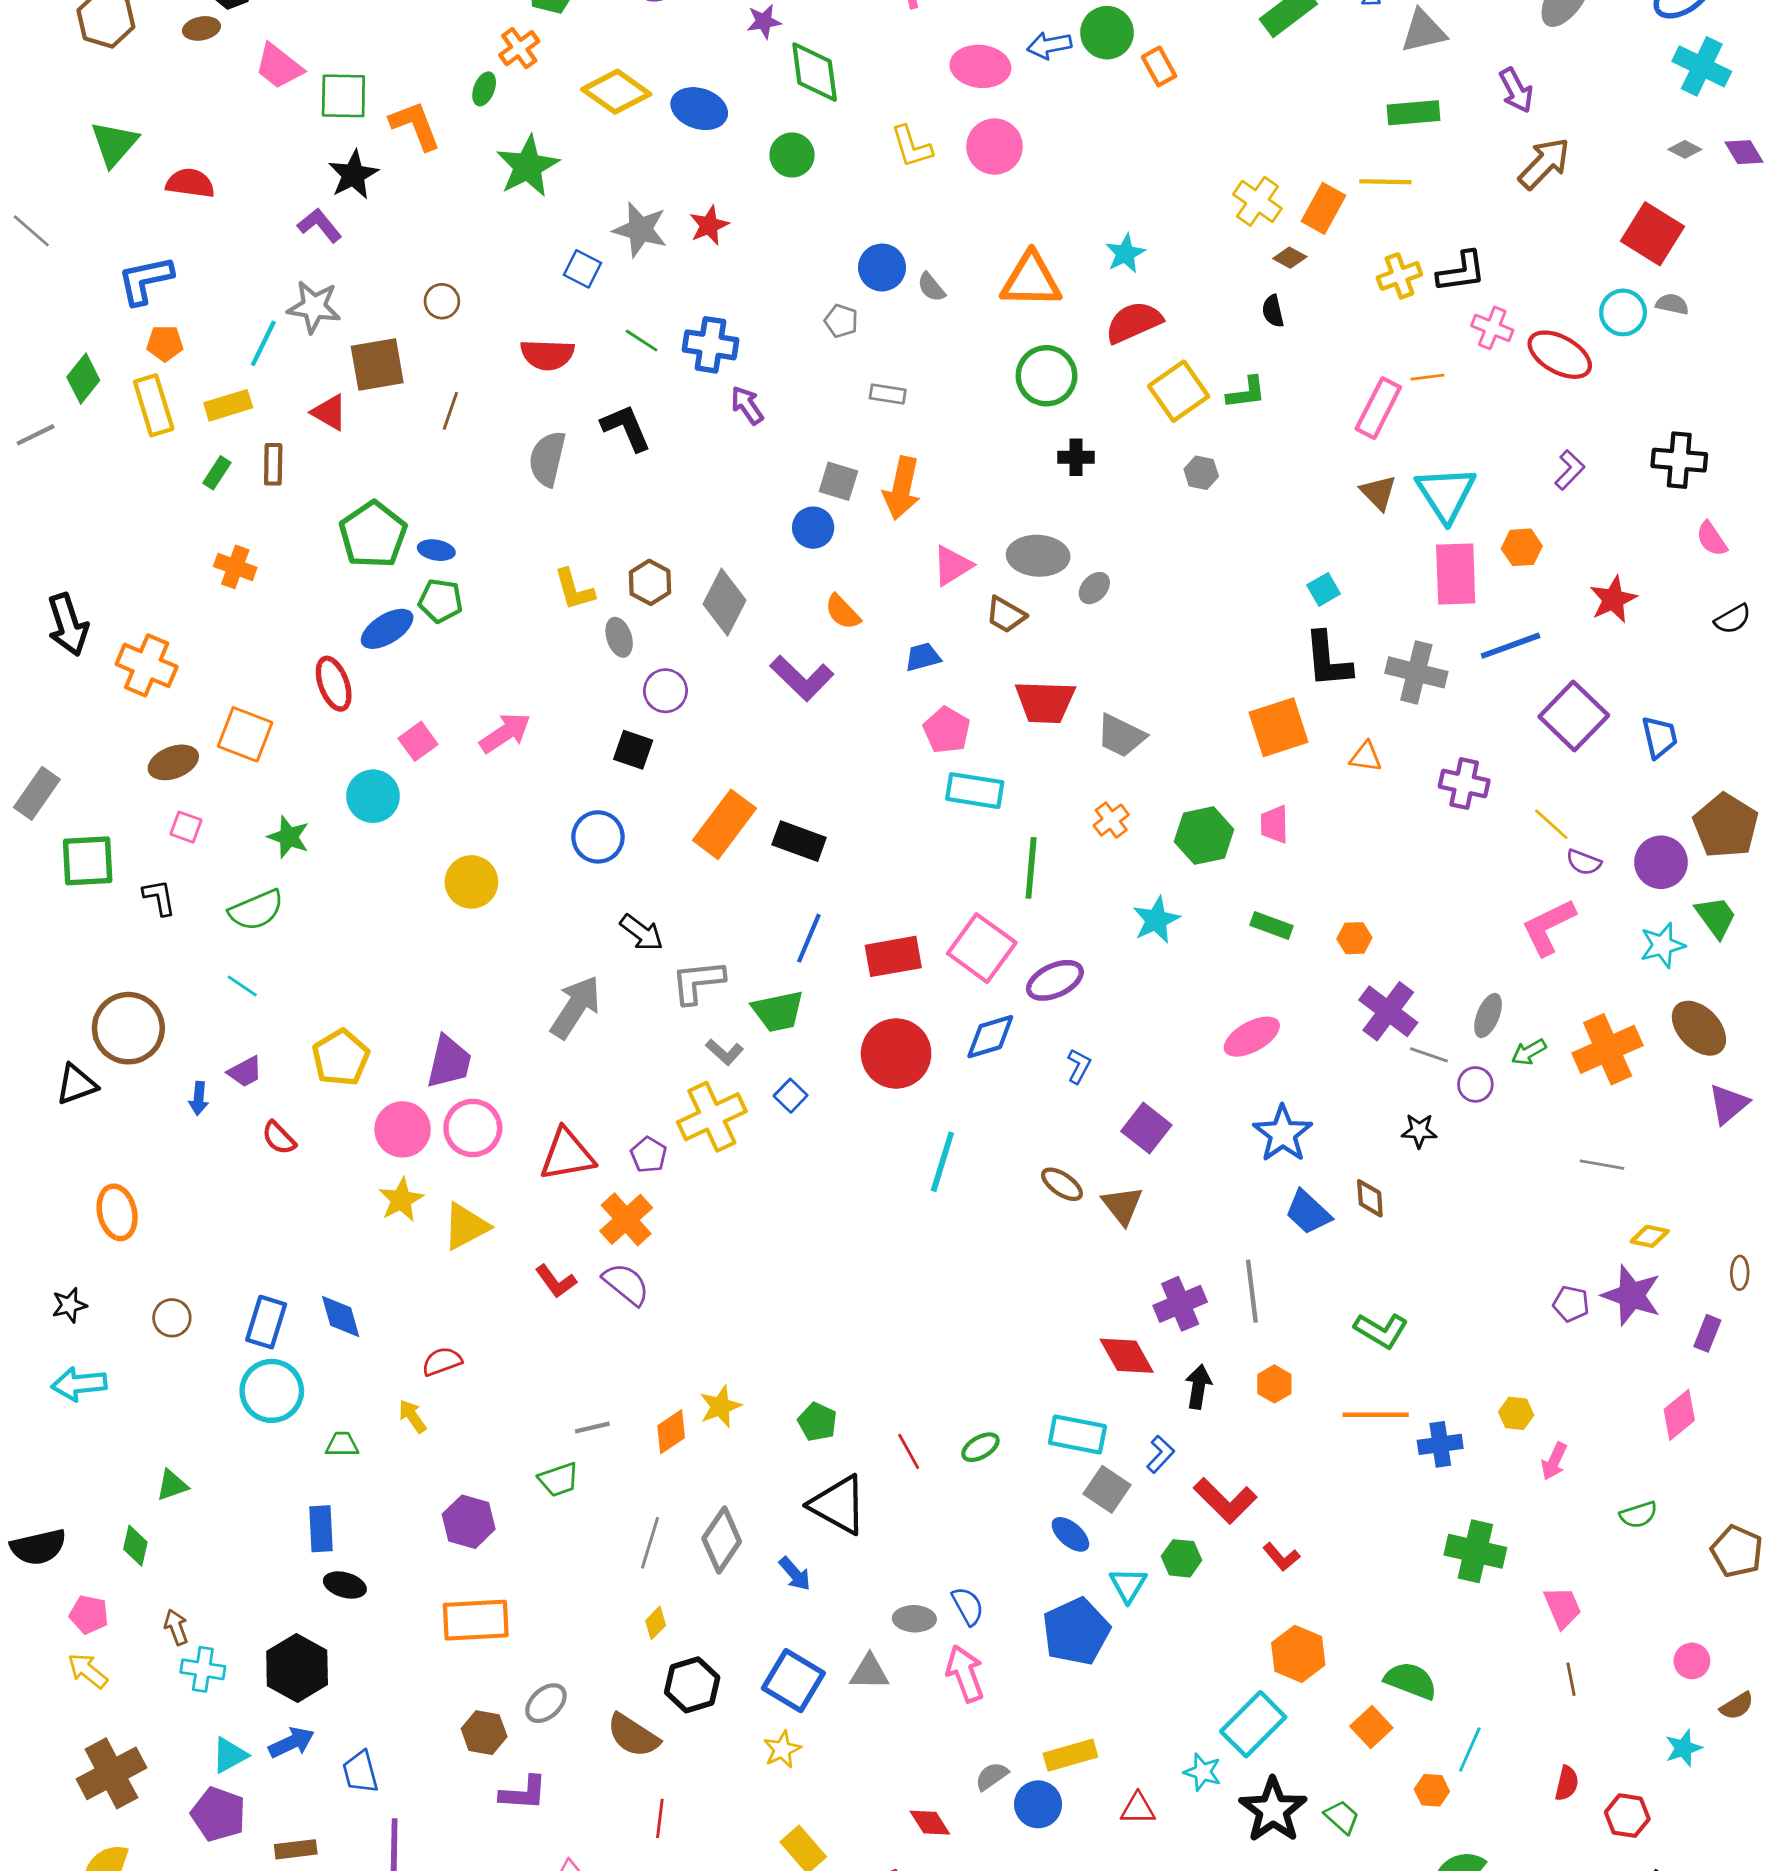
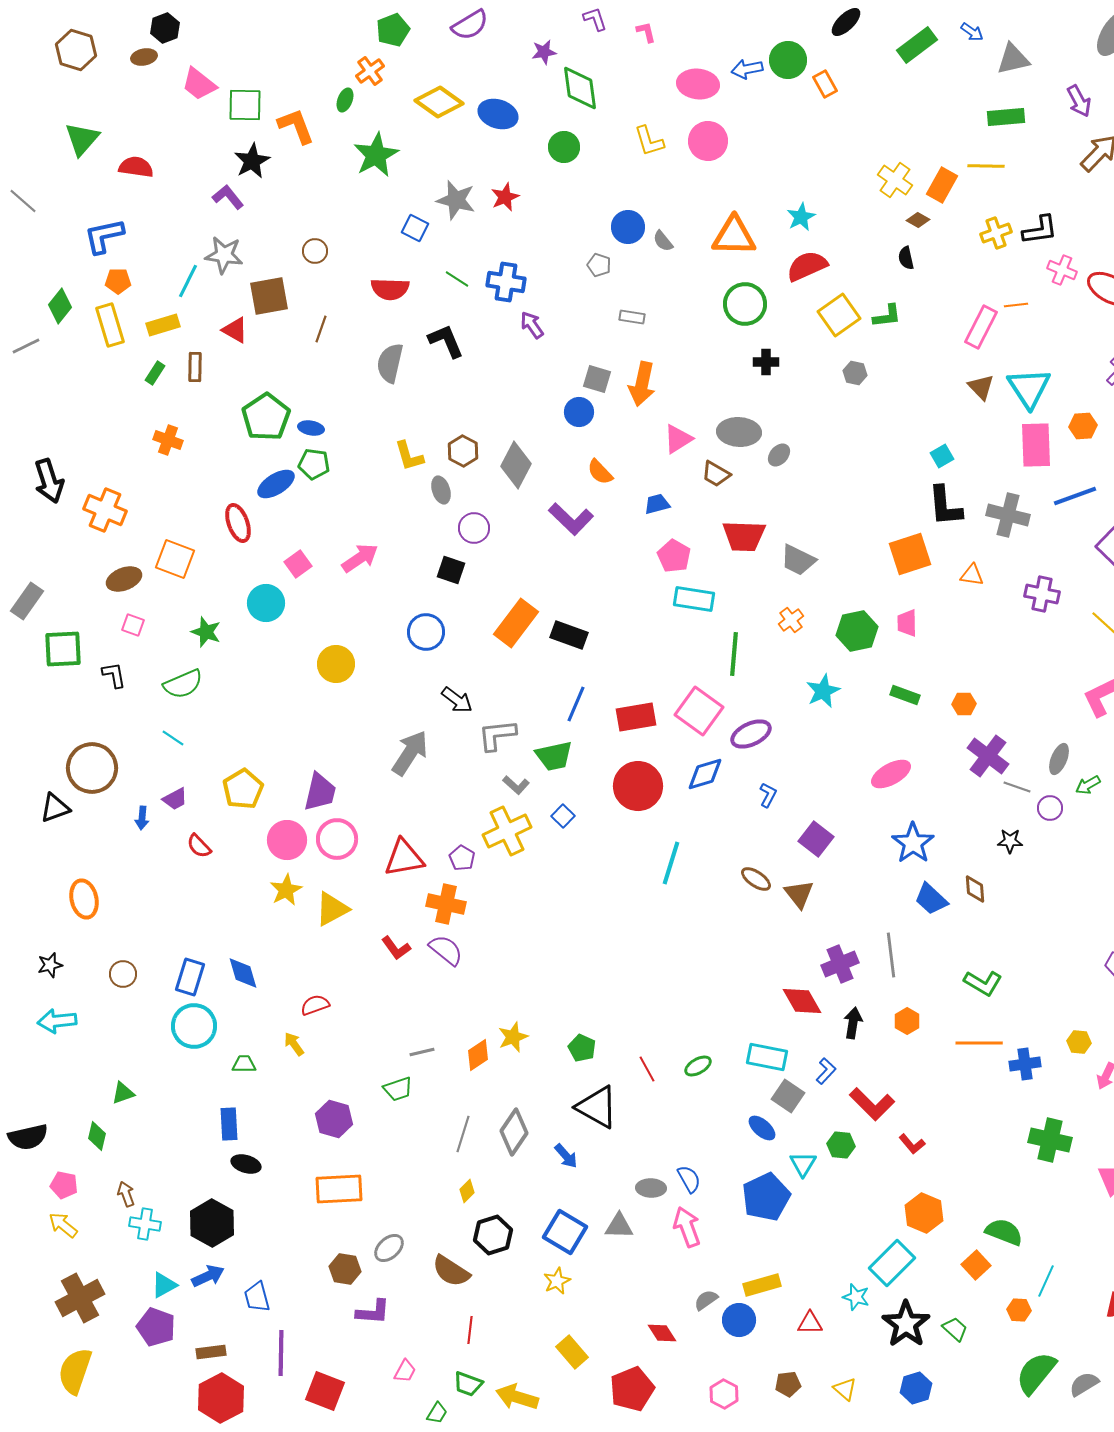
orange cross: (626, 1219) -> (446, 904), turned -36

